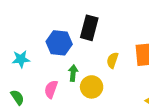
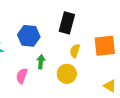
black rectangle: (89, 28) -> (67, 23), moved
yellow circle: (92, 87) -> (67, 74), moved

